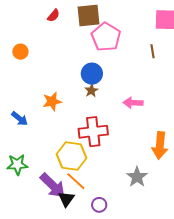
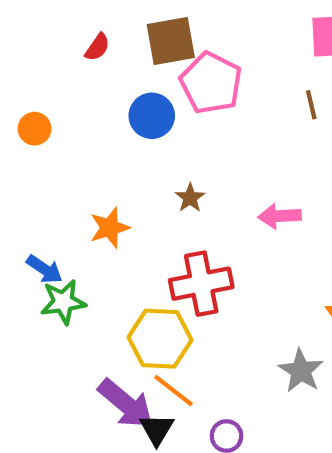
blue circle: (92, 74) -> (152, 116), moved
green star: (17, 165) -> (63, 302), moved

